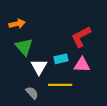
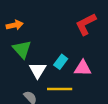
red L-shape: (81, 37) -> (86, 24), moved
cyan rectangle: (61, 59) -> (61, 62), turned -40

